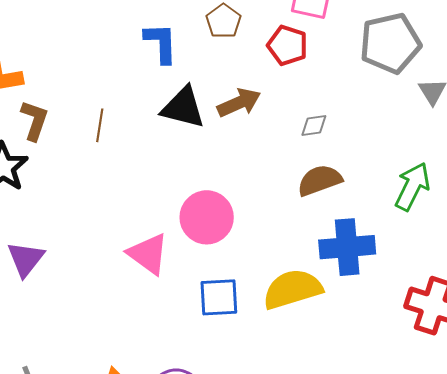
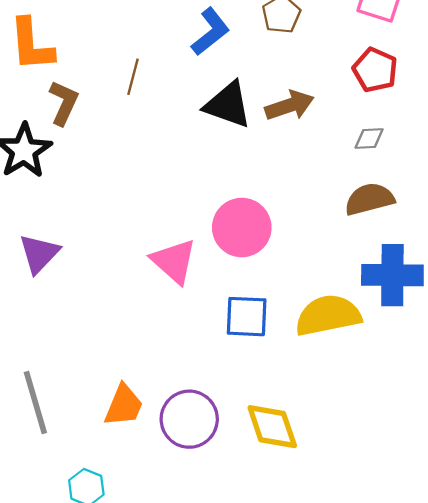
blue L-shape: (161, 43) -> (210, 32), turned 48
red pentagon: (287, 45) -> (375, 70), moved
brown line: (100, 125) -> (133, 77), moved

